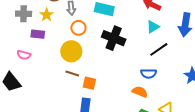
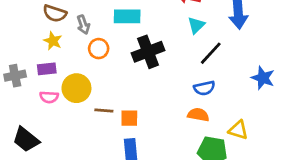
gray cross: (24, 14) -> (15, 76), moved
black cross: (114, 38) -> (148, 52), turned -30
yellow circle: (71, 51) -> (76, 88), moved
pink semicircle: (24, 55) -> (49, 97), moved

